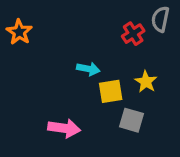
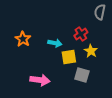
orange star: (19, 32) -> (23, 39), moved
red cross: (133, 34) -> (81, 34), moved

